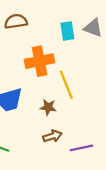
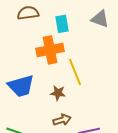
cyan rectangle: (67, 31) -> (62, 24), moved

